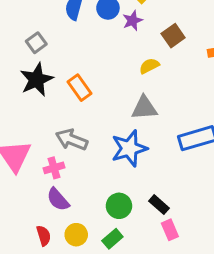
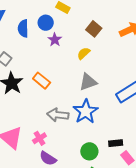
purple star: (133, 21) -> (55, 40), moved
gray arrow: (72, 140) -> (58, 115), moved
black rectangle: (159, 205) -> (116, 143), turned -32

